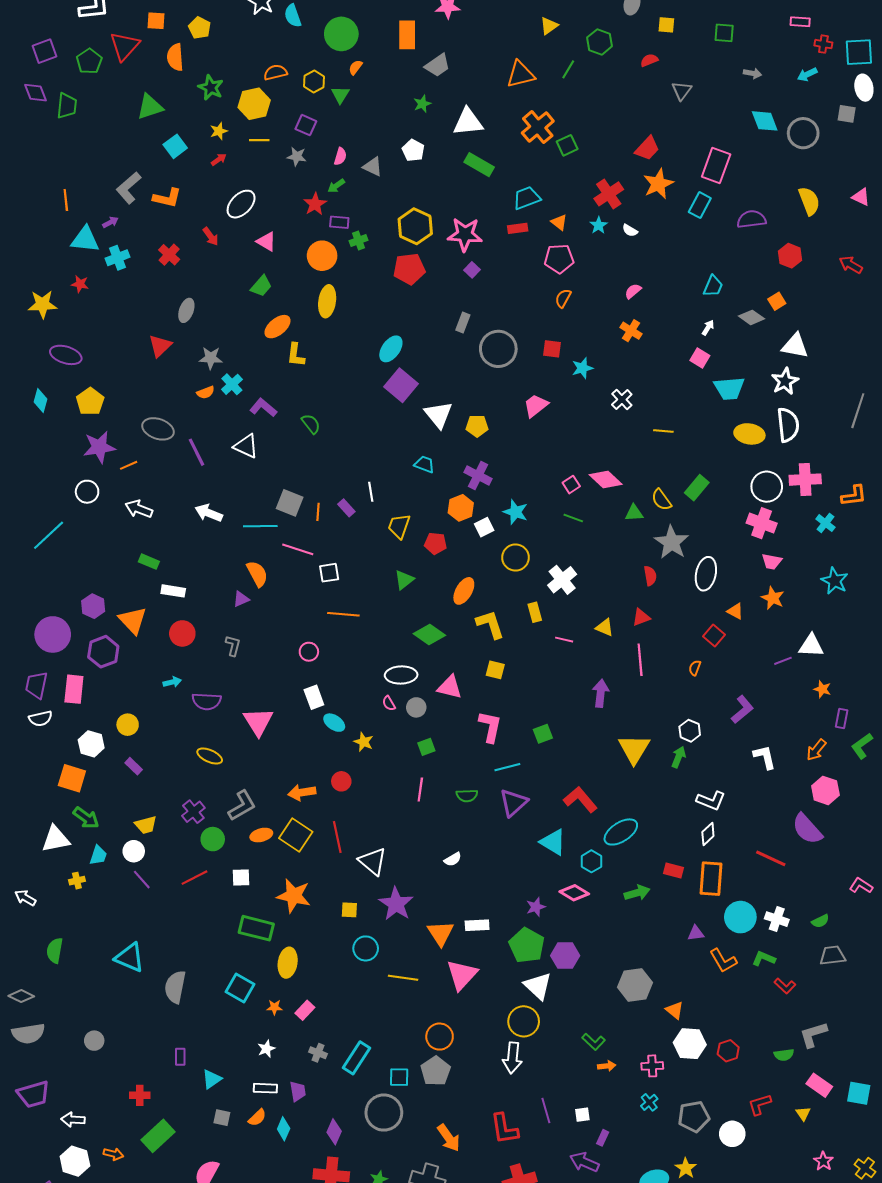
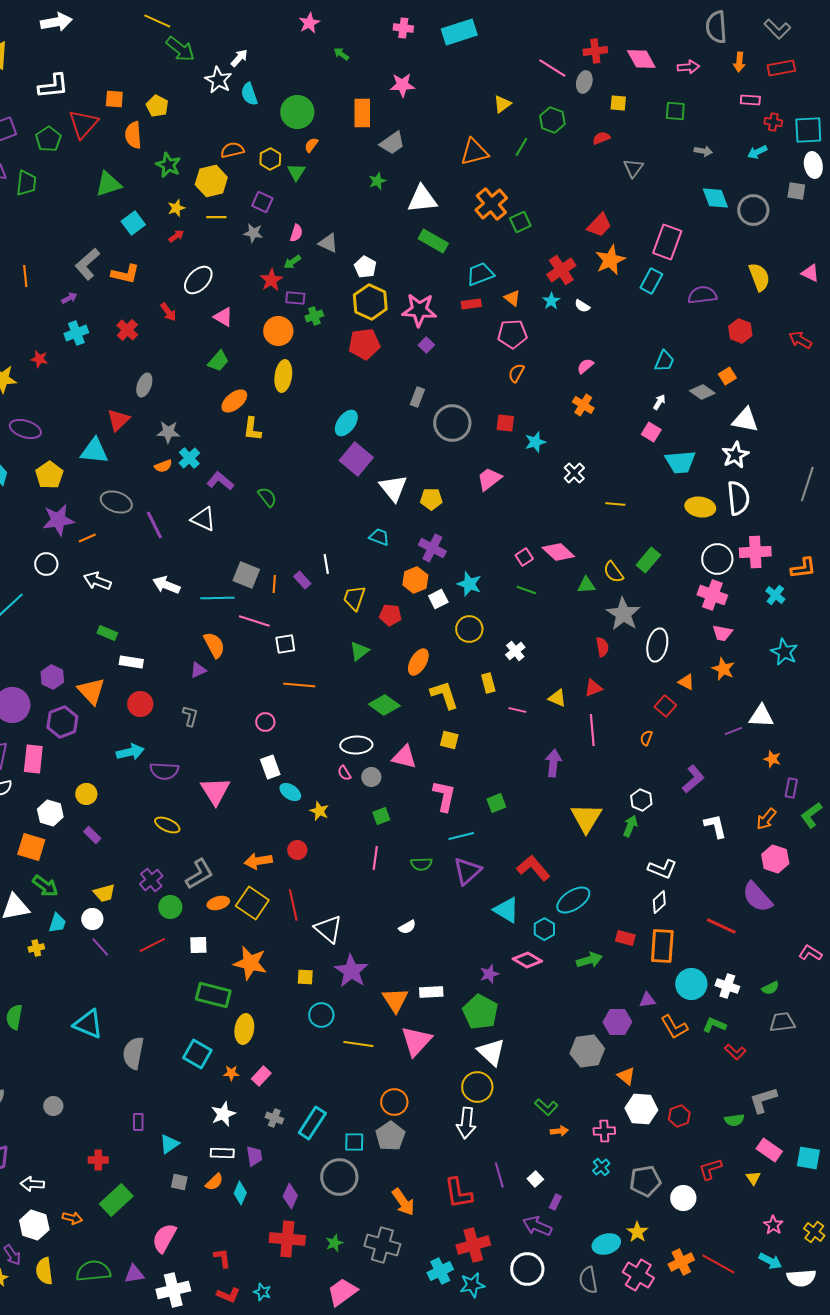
white pentagon: (413, 150) -> (365, 267), moved
cyan triangle: (85, 239) -> (94, 451), moved
white cross: (562, 580) -> (515, 651), size x0.7
cyan arrow: (172, 682) -> (130, 752), size x1.5
purple hexagon: (565, 956) -> (617, 1022), moved
white star: (266, 1049) -> (223, 1114), size x1.4
white square: (582, 1115) -> (535, 1179), turned -35

